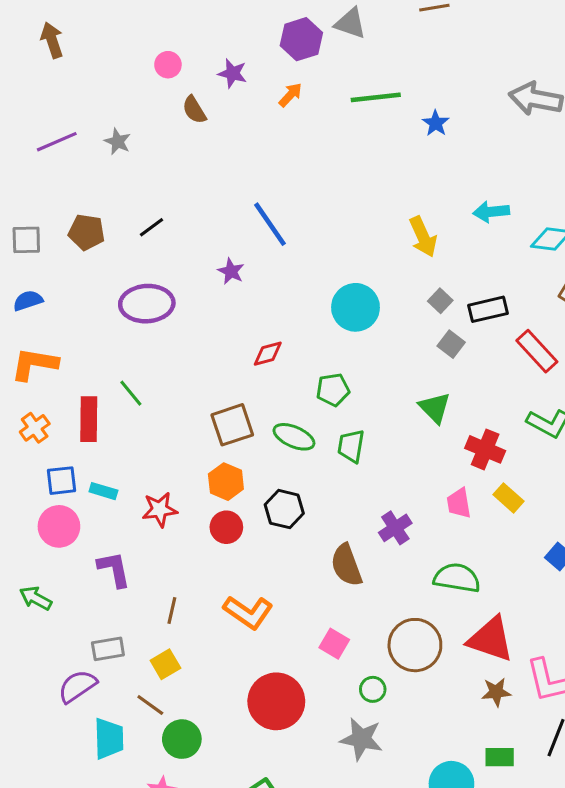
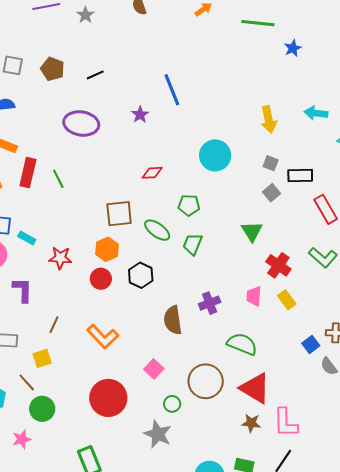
gray square: (440, 301) -> (271, 163), turned -35
red rectangle: (89, 419) -> (28, 173), moved

